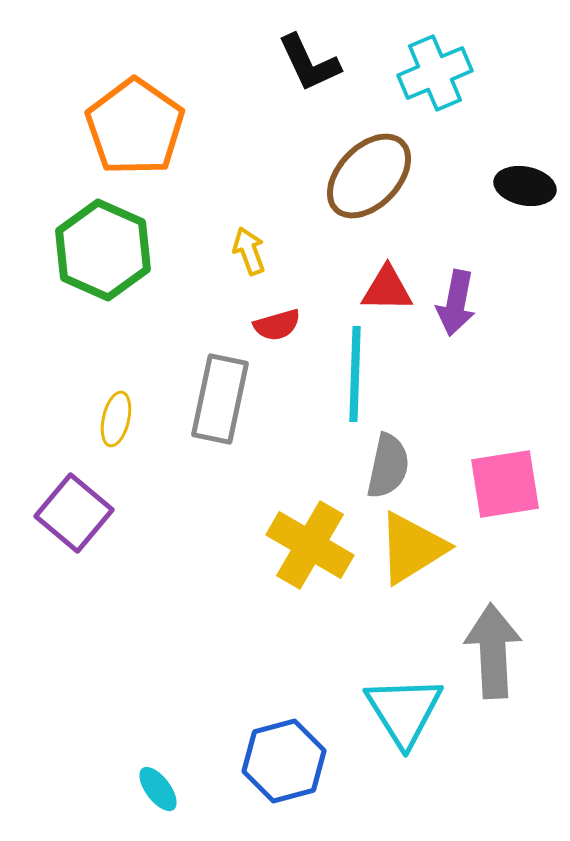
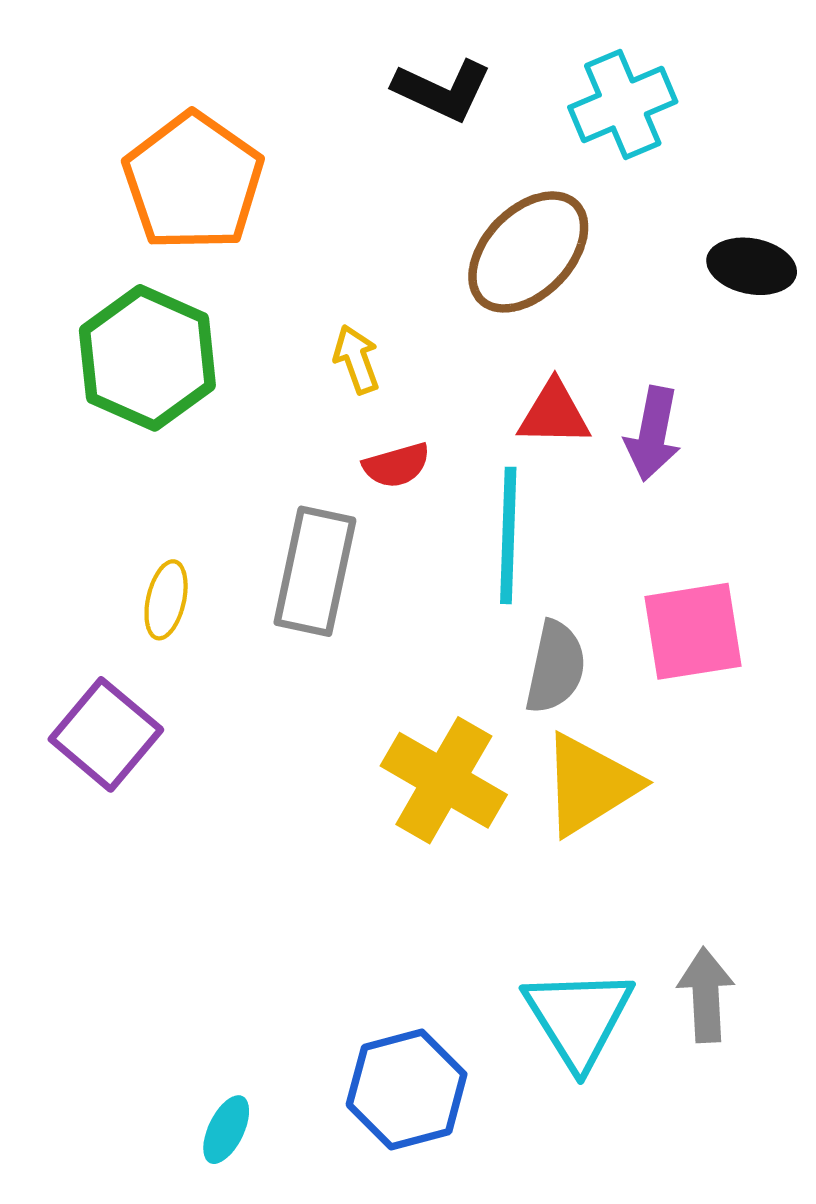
black L-shape: (309, 63) -> (442, 90), turned -40
pink square: (505, 484) -> (693, 631), moved
gray arrow: (493, 651) -> (706, 995), moved, size x0.7
cyan ellipse: (158, 789) -> (226, 1130), turned 63

